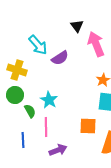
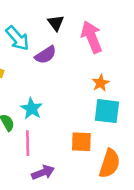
black triangle: (77, 26) -> (56, 23), moved

